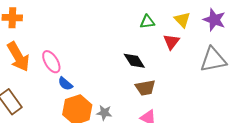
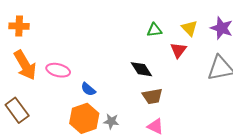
pink ellipse: (51, 62) -> (58, 70), turned -45
blue semicircle: (65, 84) -> (88, 89), moved

